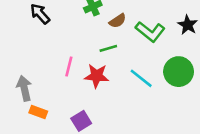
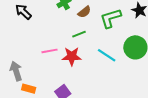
green L-shape: (150, 32) -> (111, 18), turned 130
pink line: (69, 67) -> (49, 51), turned 70

